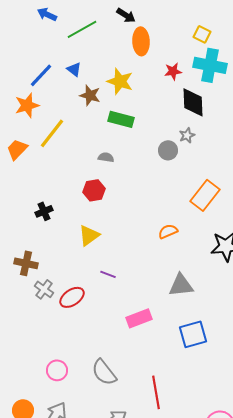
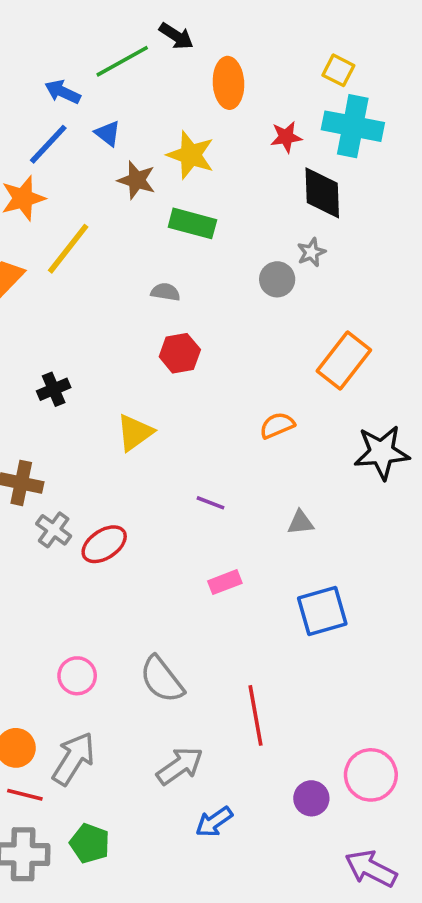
blue arrow: (47, 14) -> (63, 92), moved
black arrow: (126, 15) -> (176, 36), moved
red hexagon: (94, 190) -> (180, 353), moved
purple line: (108, 274) -> (210, 503), moved
gray triangle: (181, 285) -> (301, 523), size x0.6
pink rectangle: (139, 318) -> (225, 582), size x0.7

